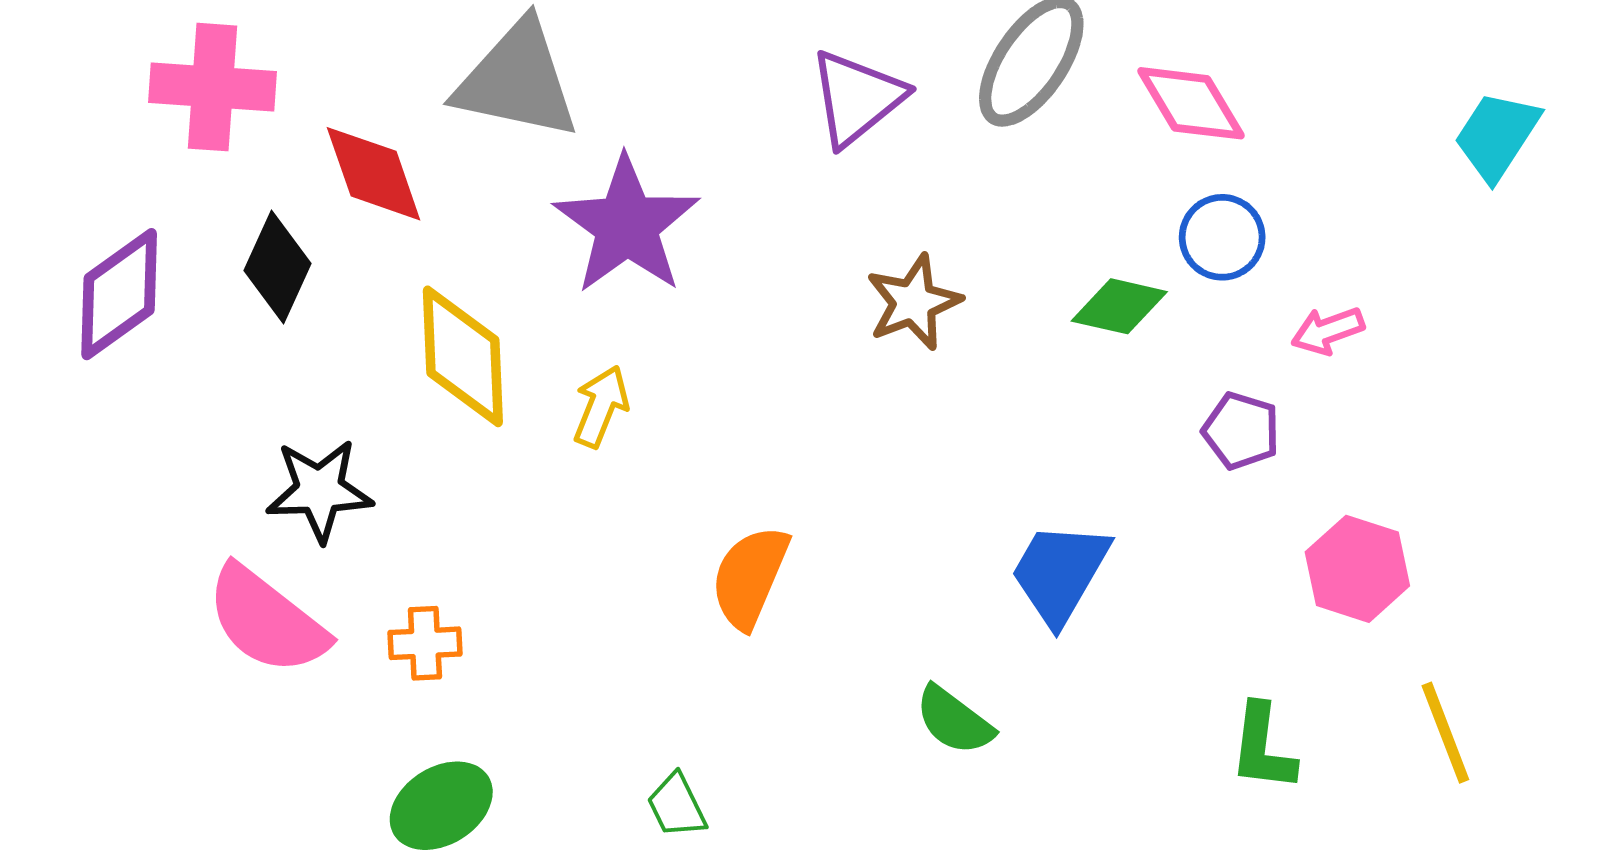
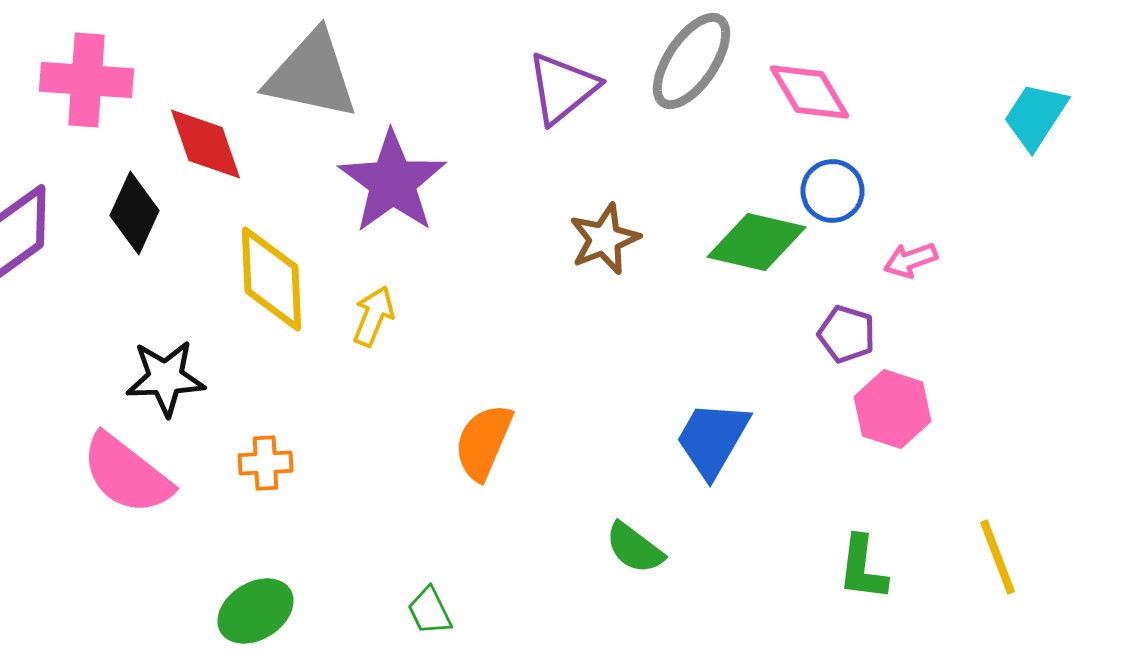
green diamond: (1119, 306) -> (756, 242), size x1.4
pink hexagon: (1357, 569) -> (892, 409), moved
orange cross: (425, 643) -> (266, 463), moved

